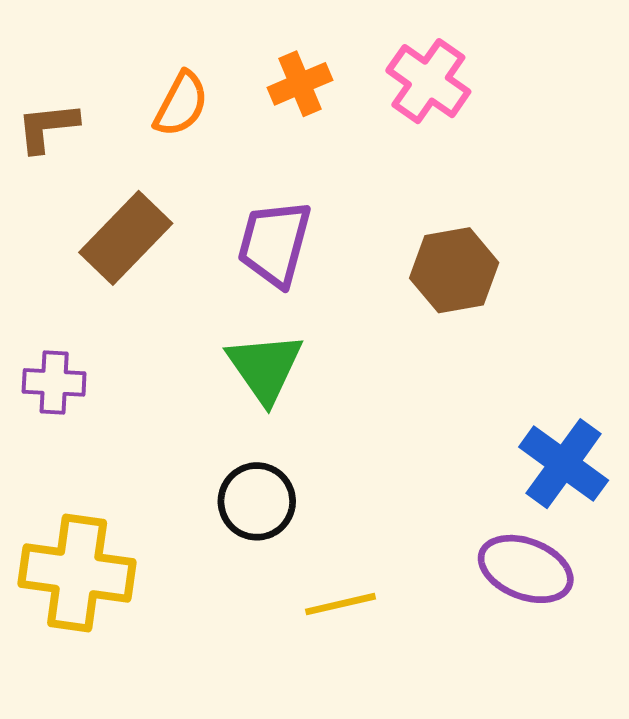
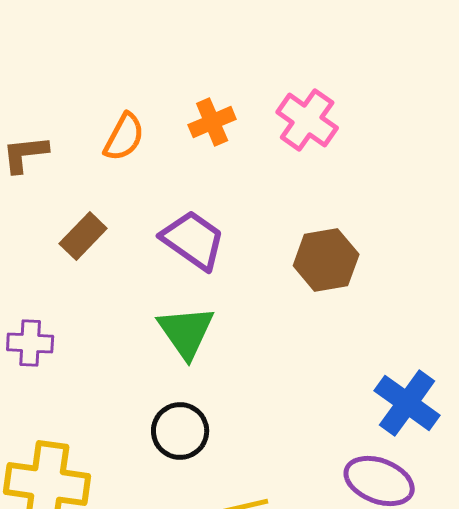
brown rectangle: (126, 238) -> (83, 236), size x0.7
purple trapezoid: (274, 243) -> (193, 240), turned 110

